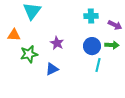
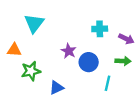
purple star: (57, 43) -> (69, 51), moved
blue circle: (92, 46) -> (89, 62), moved

